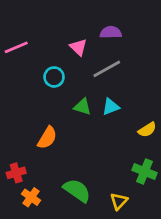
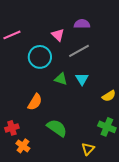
cyan circle: (54, 77) -> (40, 57), size x1.5
cyan triangle: (111, 107) -> (82, 79), turned -40
green semicircle: (77, 190) -> (57, 128), moved

